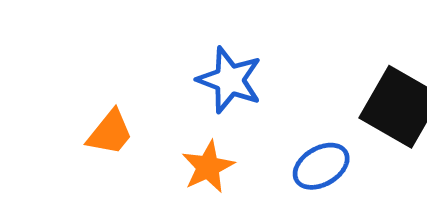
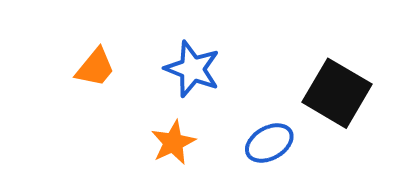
orange trapezoid: (110, 133) -> (95, 68), moved

